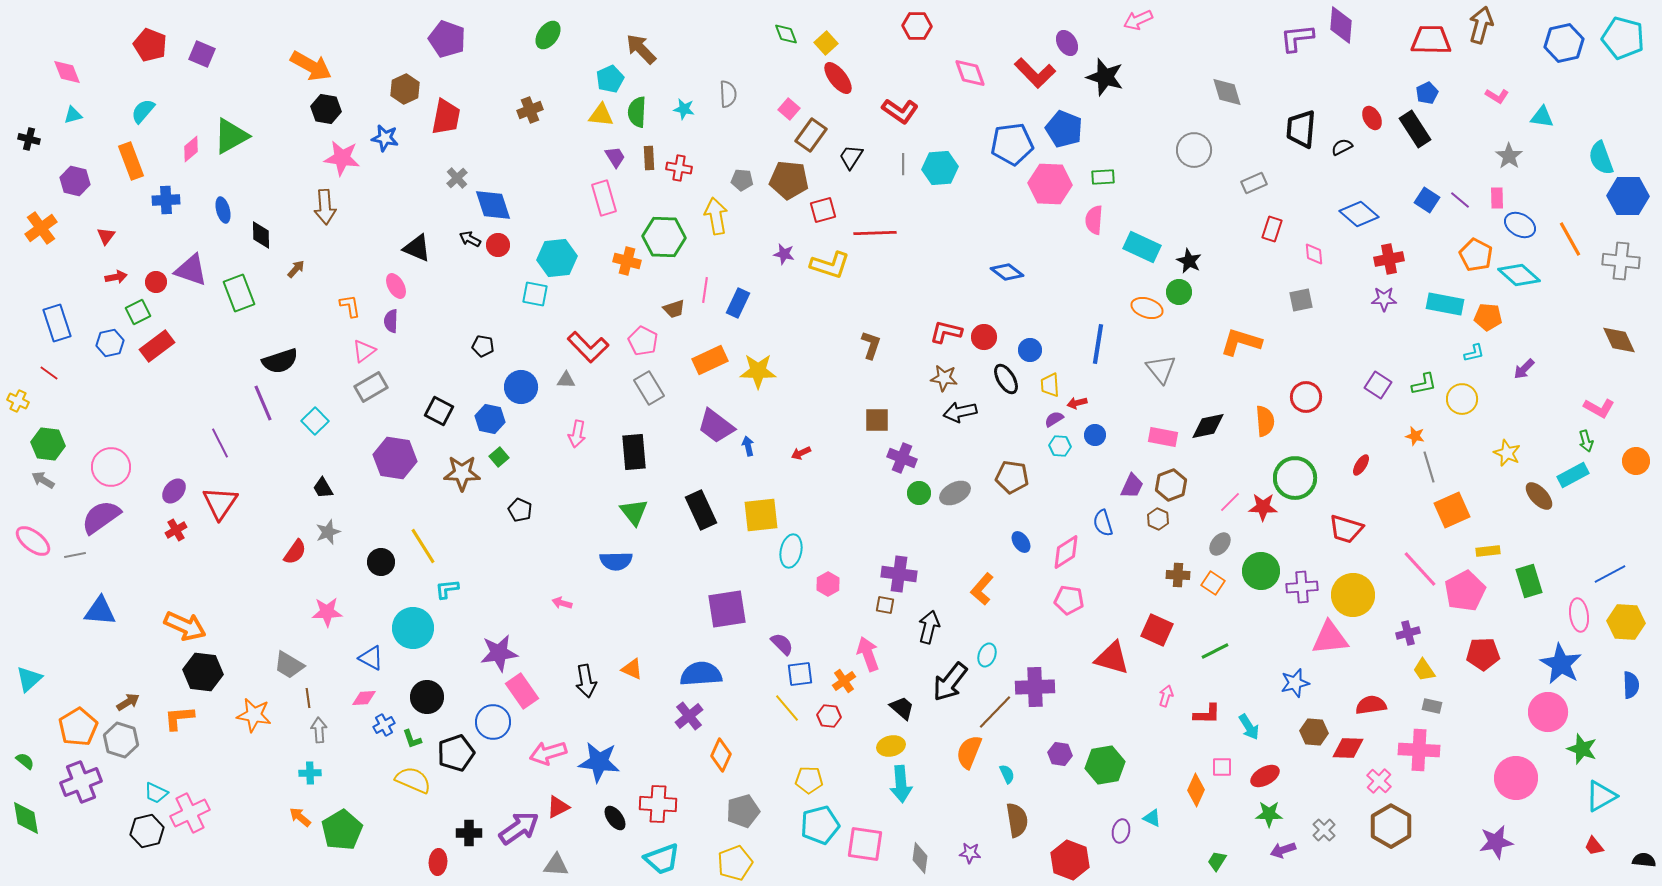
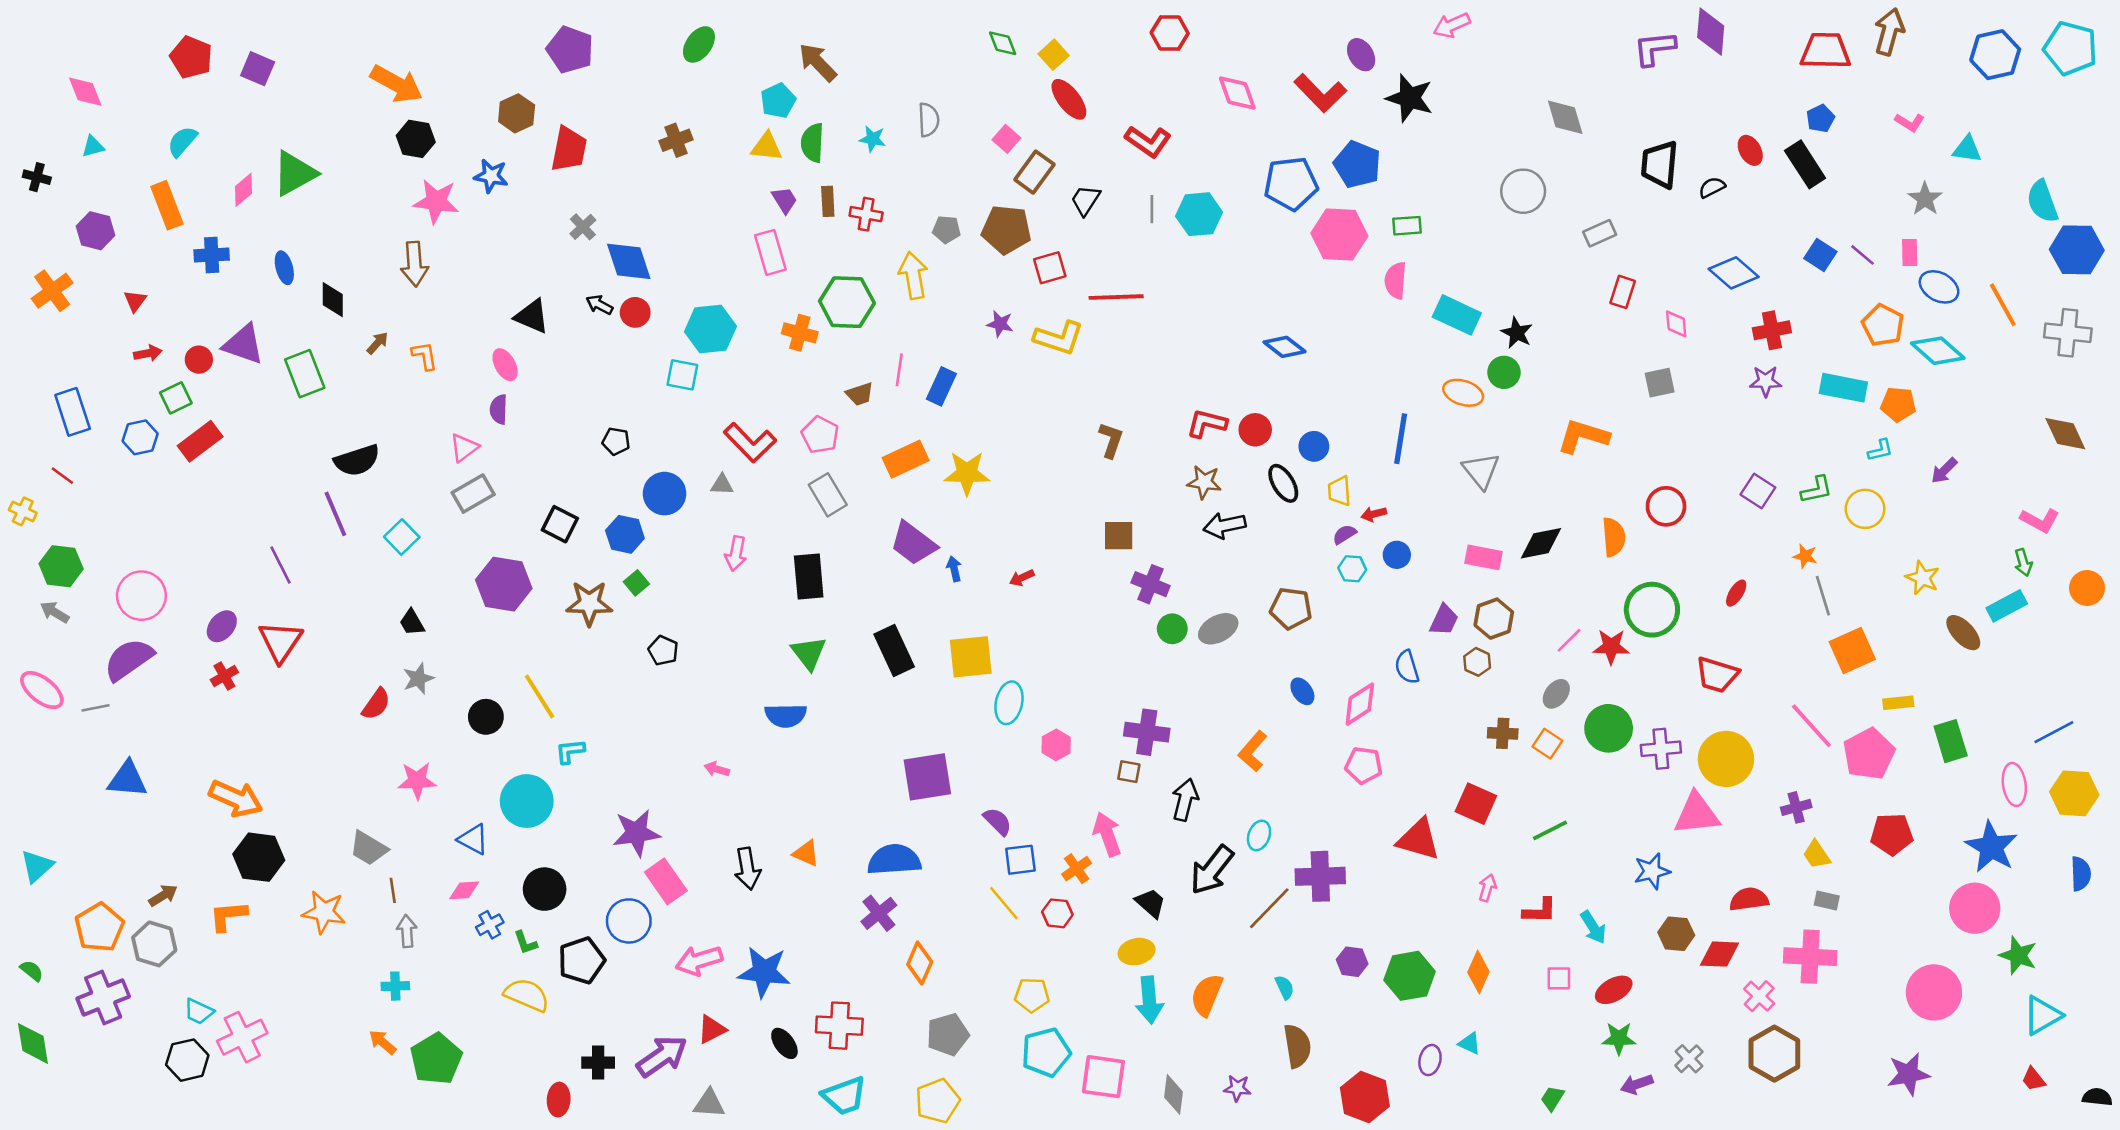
orange L-shape: (350, 306) -> (425, 356), moved
orange semicircle: (969, 752) -> (1207, 995), moved
orange diamond: (1196, 790) -> (1478, 972), moved

